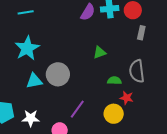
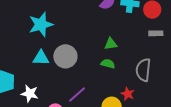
gray rectangle: (141, 33) -> (156, 33), turned 64
green semicircle: (114, 81) -> (108, 64), moved

